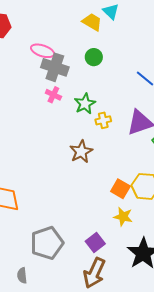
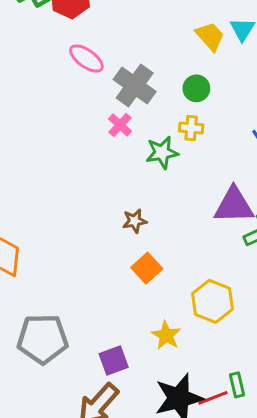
pink ellipse: (43, 51) -> (86, 58), moved
yellow cross: (103, 120) -> (191, 128), moved
brown star: (81, 152) -> (135, 221), size x0.7
orange square: (120, 189) -> (147, 268), moved

